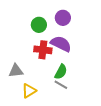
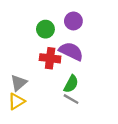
gray triangle: (16, 71) -> (19, 83), turned -35
yellow triangle: (29, 91) -> (16, 101), moved

